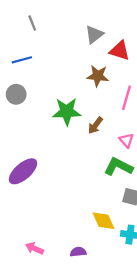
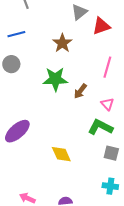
red triangle: (120, 51) -> (101, 26), turned -36
brown star: (98, 76) -> (62, 43), moved, turned 30
yellow diamond: (103, 221) -> (61, 154), moved

